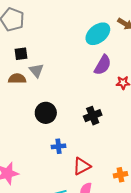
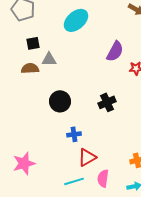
cyan ellipse: (98, 34) -> (76, 20), moved
gray triangle: (36, 70) -> (49, 59), turned -49
red triangle: (82, 166) -> (87, 157), moved

